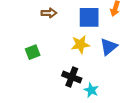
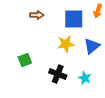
green square: (33, 52) -> (25, 60), moved
cyan star: (91, 90) -> (85, 78), moved

